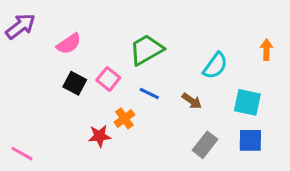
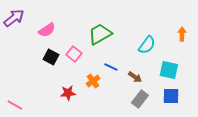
blue line: (149, 94) -> (111, 67), moved
brown arrow: (192, 101) -> (135, 77), moved
orange cross: (124, 118) -> (93, 81), moved

